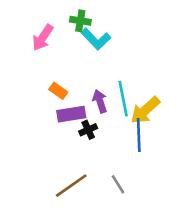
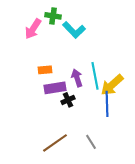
green cross: (80, 21) -> (53, 16), moved
orange rectangle: (58, 91) -> (45, 70), turned -40

